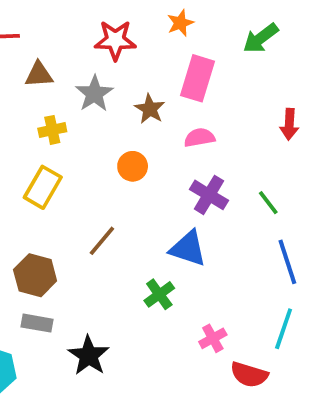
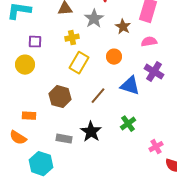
yellow rectangle: (43, 187) -> (79, 63), moved
blue triangle: (188, 248) -> (130, 86), moved
brown hexagon: (35, 275) -> (60, 97), moved
black star: (89, 356) -> (91, 132), moved

